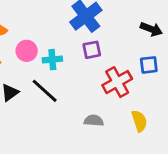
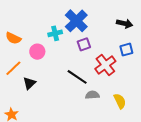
cyan cross: (52, 60) -> (55, 33), moved
black line: (45, 91) -> (77, 77), moved
yellow semicircle: (139, 121) -> (120, 101), moved

